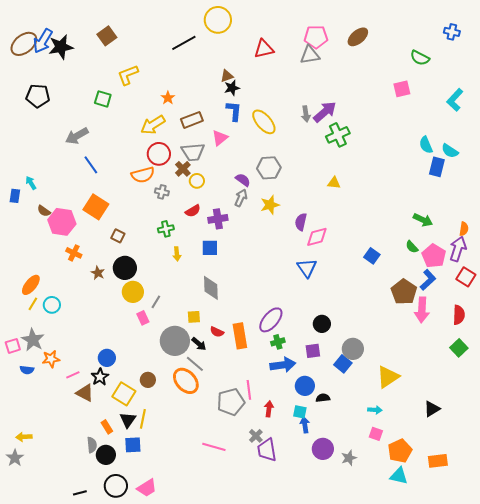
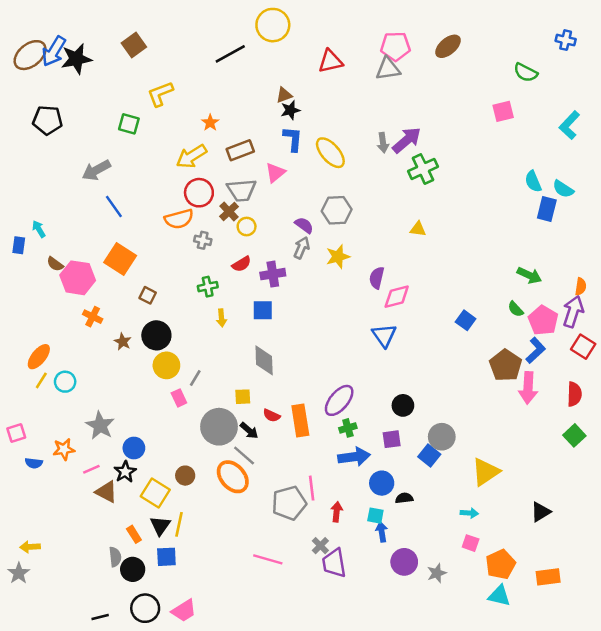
gray star: (33, 340) -> (100, 425), moved

